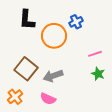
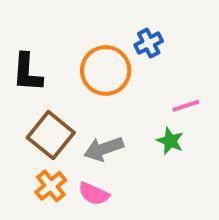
black L-shape: (27, 20) -> (27, 72), moved
green star: (98, 74) -> (170, 141), moved
orange cross: (15, 97) -> (51, 186), moved

